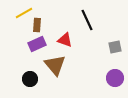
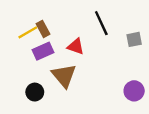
yellow line: (24, 13) -> (28, 32), moved
brown rectangle: (37, 25) -> (43, 29), turned -32
gray square: (115, 47) -> (134, 39), moved

